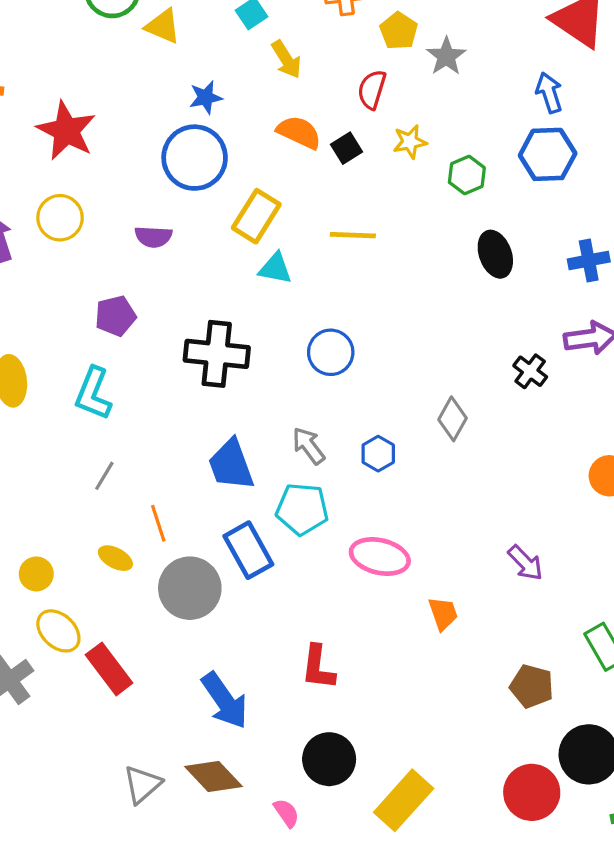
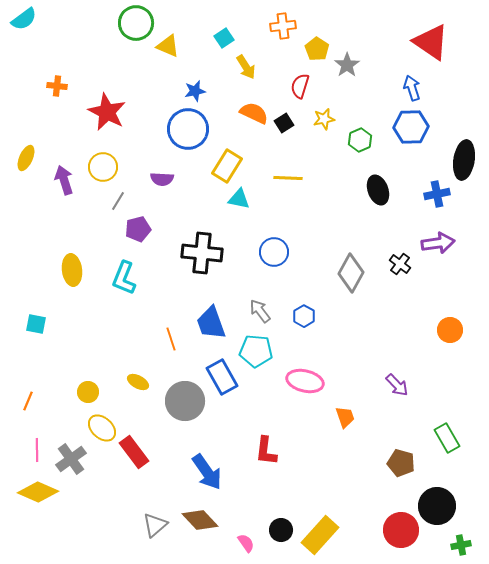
gray diamond: (453, 419) -> (351, 273), moved, size x1.4
gray line: (104, 476) -> (118, 201), moved
orange line: (158, 523) -> (171, 339), moved
black circle: (329, 759) -> (281, 530), moved, size x0.7

